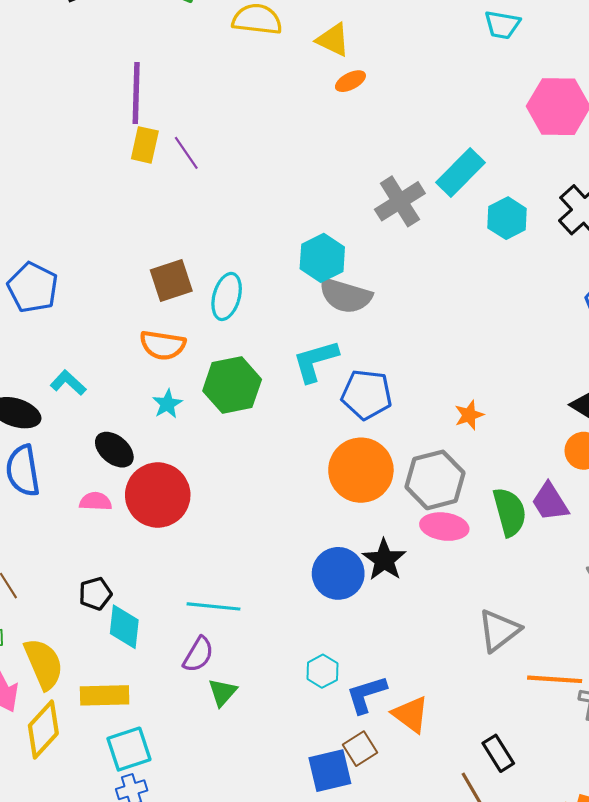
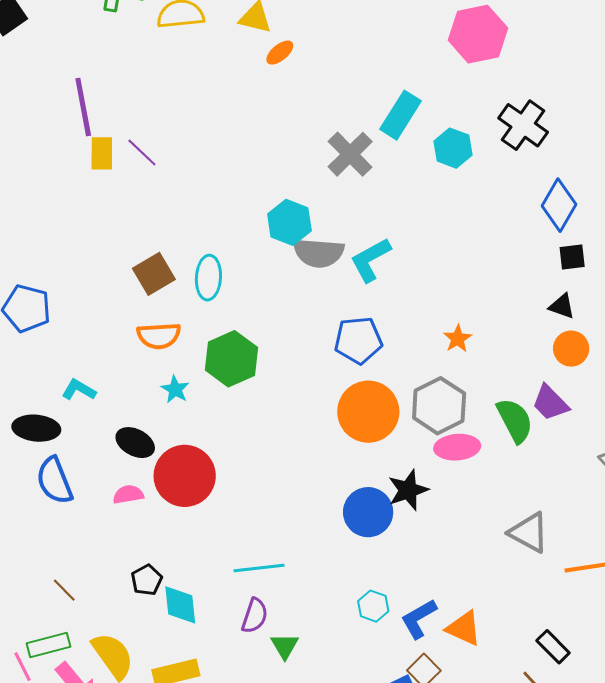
cyan L-shape: (315, 361) -> (370, 260), moved
black star: (384, 560) -> (408, 490), turned 30
gray triangle: (499, 630) -> (529, 533), turned -42

